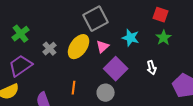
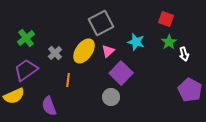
white arrow: (152, 68) -> (184, 54), moved
orange line: (74, 88) -> (68, 80), moved

